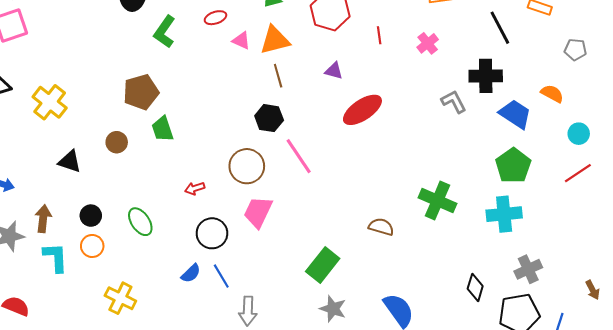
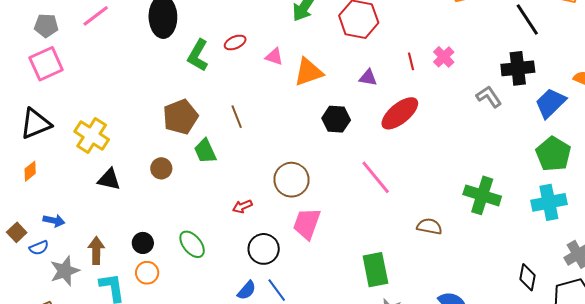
red ellipse: (215, 18) -> (235, 42), moved
red line: (379, 35) -> (411, 61), moved
orange triangle: (275, 40) -> (308, 72), moved
pink cross: (428, 43) -> (444, 57), moved
brown line: (278, 76) -> (237, 117), moved
blue trapezoid: (515, 114) -> (550, 103), turned -72
black hexagon: (269, 118) -> (336, 119), moved
pink line: (299, 156) -> (376, 177), moved
black triangle: (70, 161) -> (109, 179), moved
green rectangle: (323, 265) -> (375, 270), turned -44

